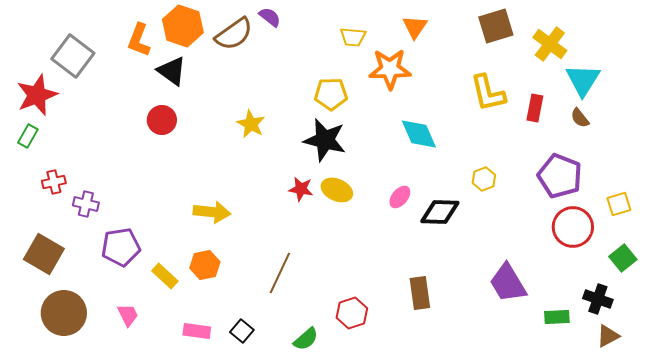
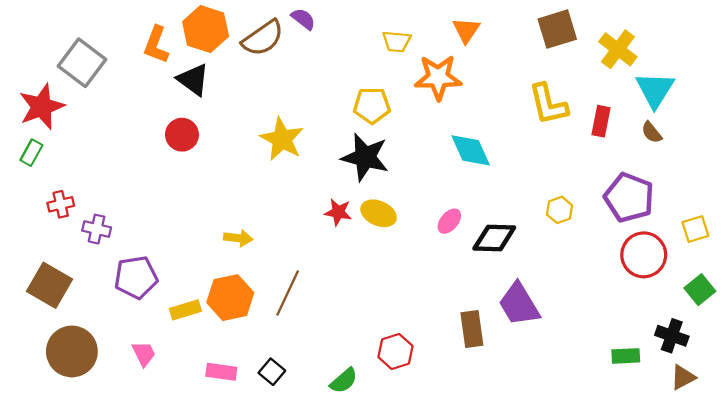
yellow star: (251, 124) -> (282, 139), size x1.4
yellow hexagon: (484, 179) -> (559, 210), moved
yellow arrow: (212, 212) -> (238, 238), size x0.7
orange hexagon: (205, 265) -> (230, 298), size x1.4
brown line: (280, 273) -> (288, 293), moved
yellow rectangle: (165, 276) -> (185, 310), turned -60
purple trapezoid: (508, 283) -> (519, 304), moved

